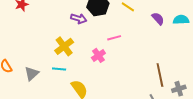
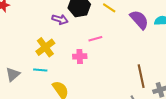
purple semicircle: (158, 19) -> (139, 20), size x1.5
pink cross: (98, 55) -> (80, 56), turned 32

